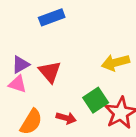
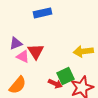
pink triangle: (18, 84) -> (23, 57), moved
red arrow: (66, 118) -> (55, 84), moved

